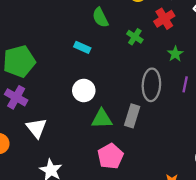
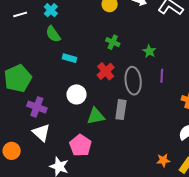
green semicircle: (100, 17) -> (53, 34), moved
red cross: (164, 19) -> (106, 71), moved
purple cross: (16, 97) -> (37, 107), moved
pink pentagon: (110, 156) -> (80, 145), moved

